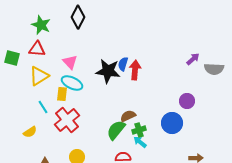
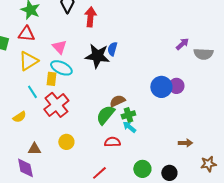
red arrow: (135, 70) -> (90, 17), moved
blue circle: (172, 123) -> (161, 87), moved

